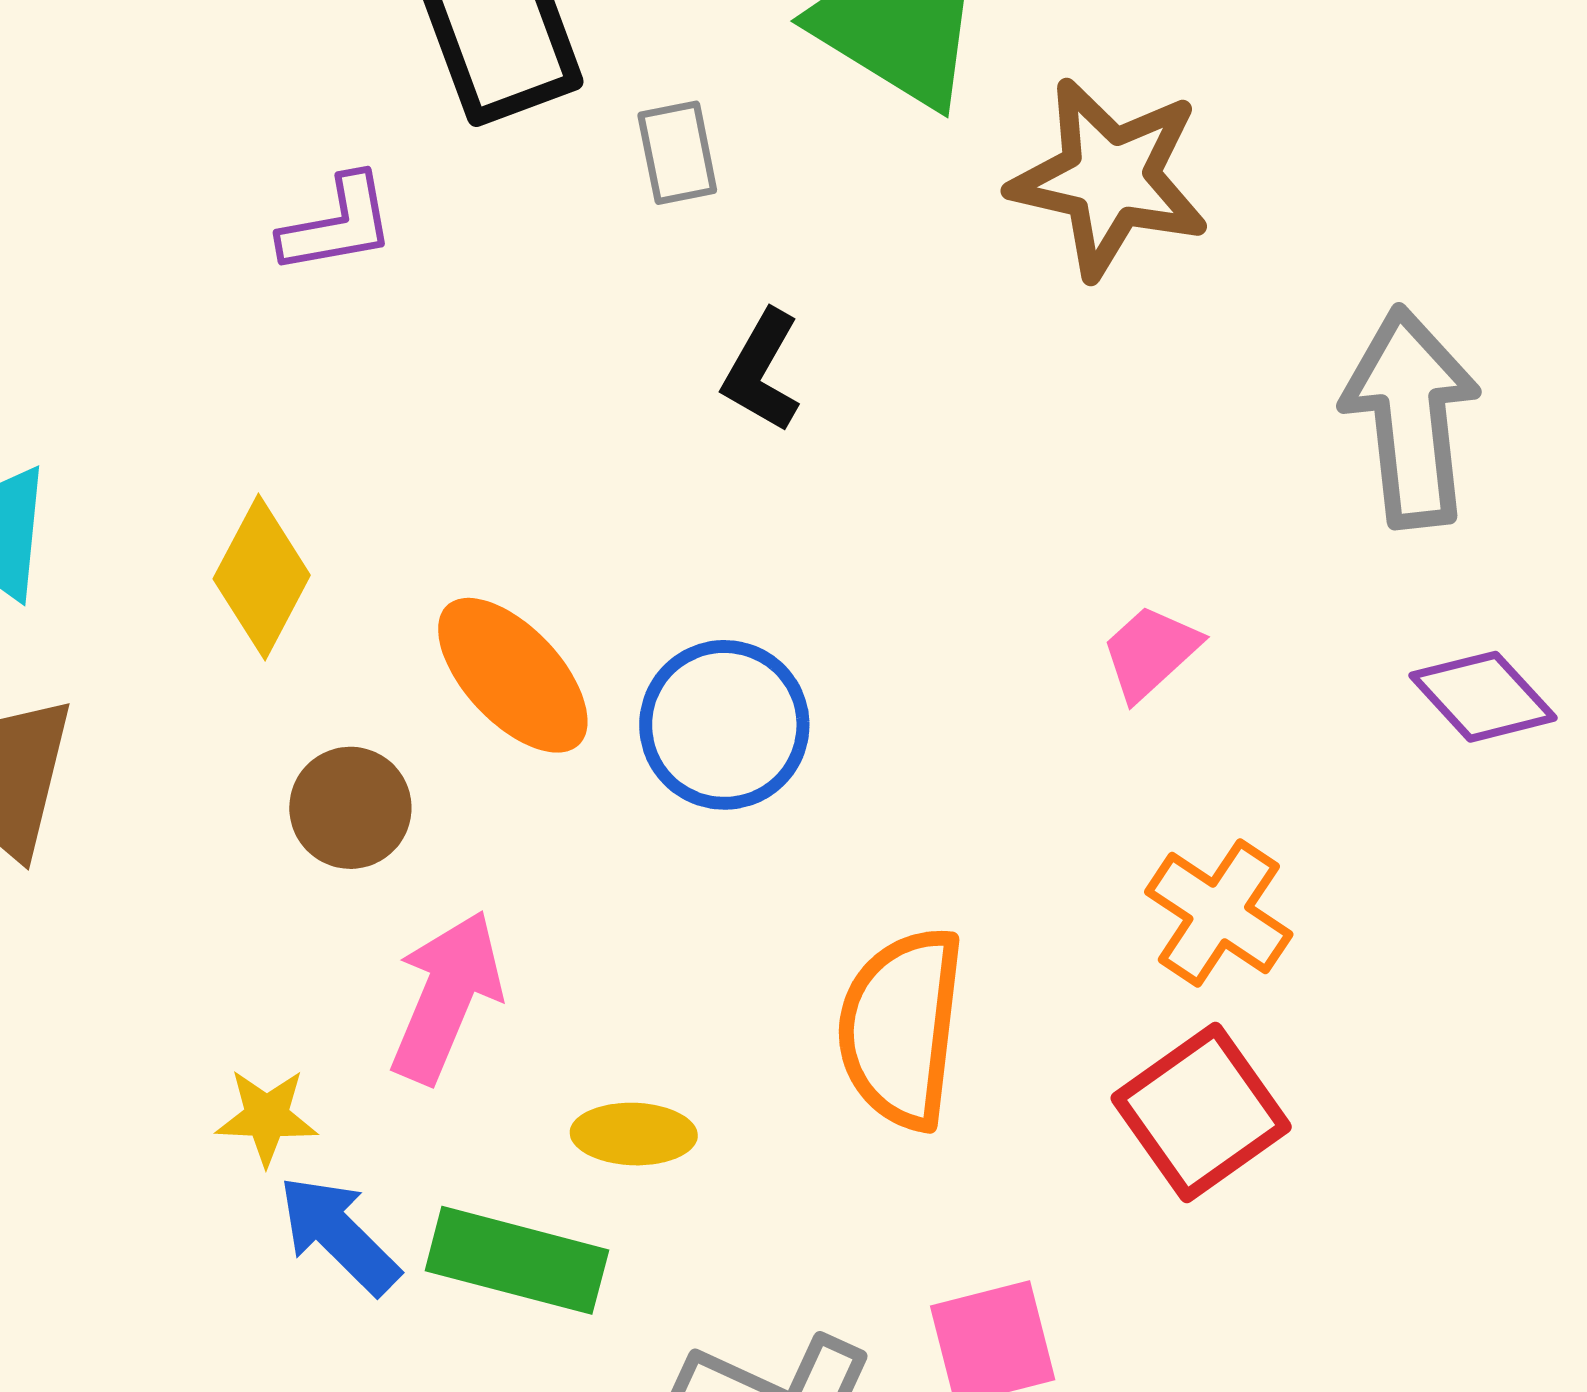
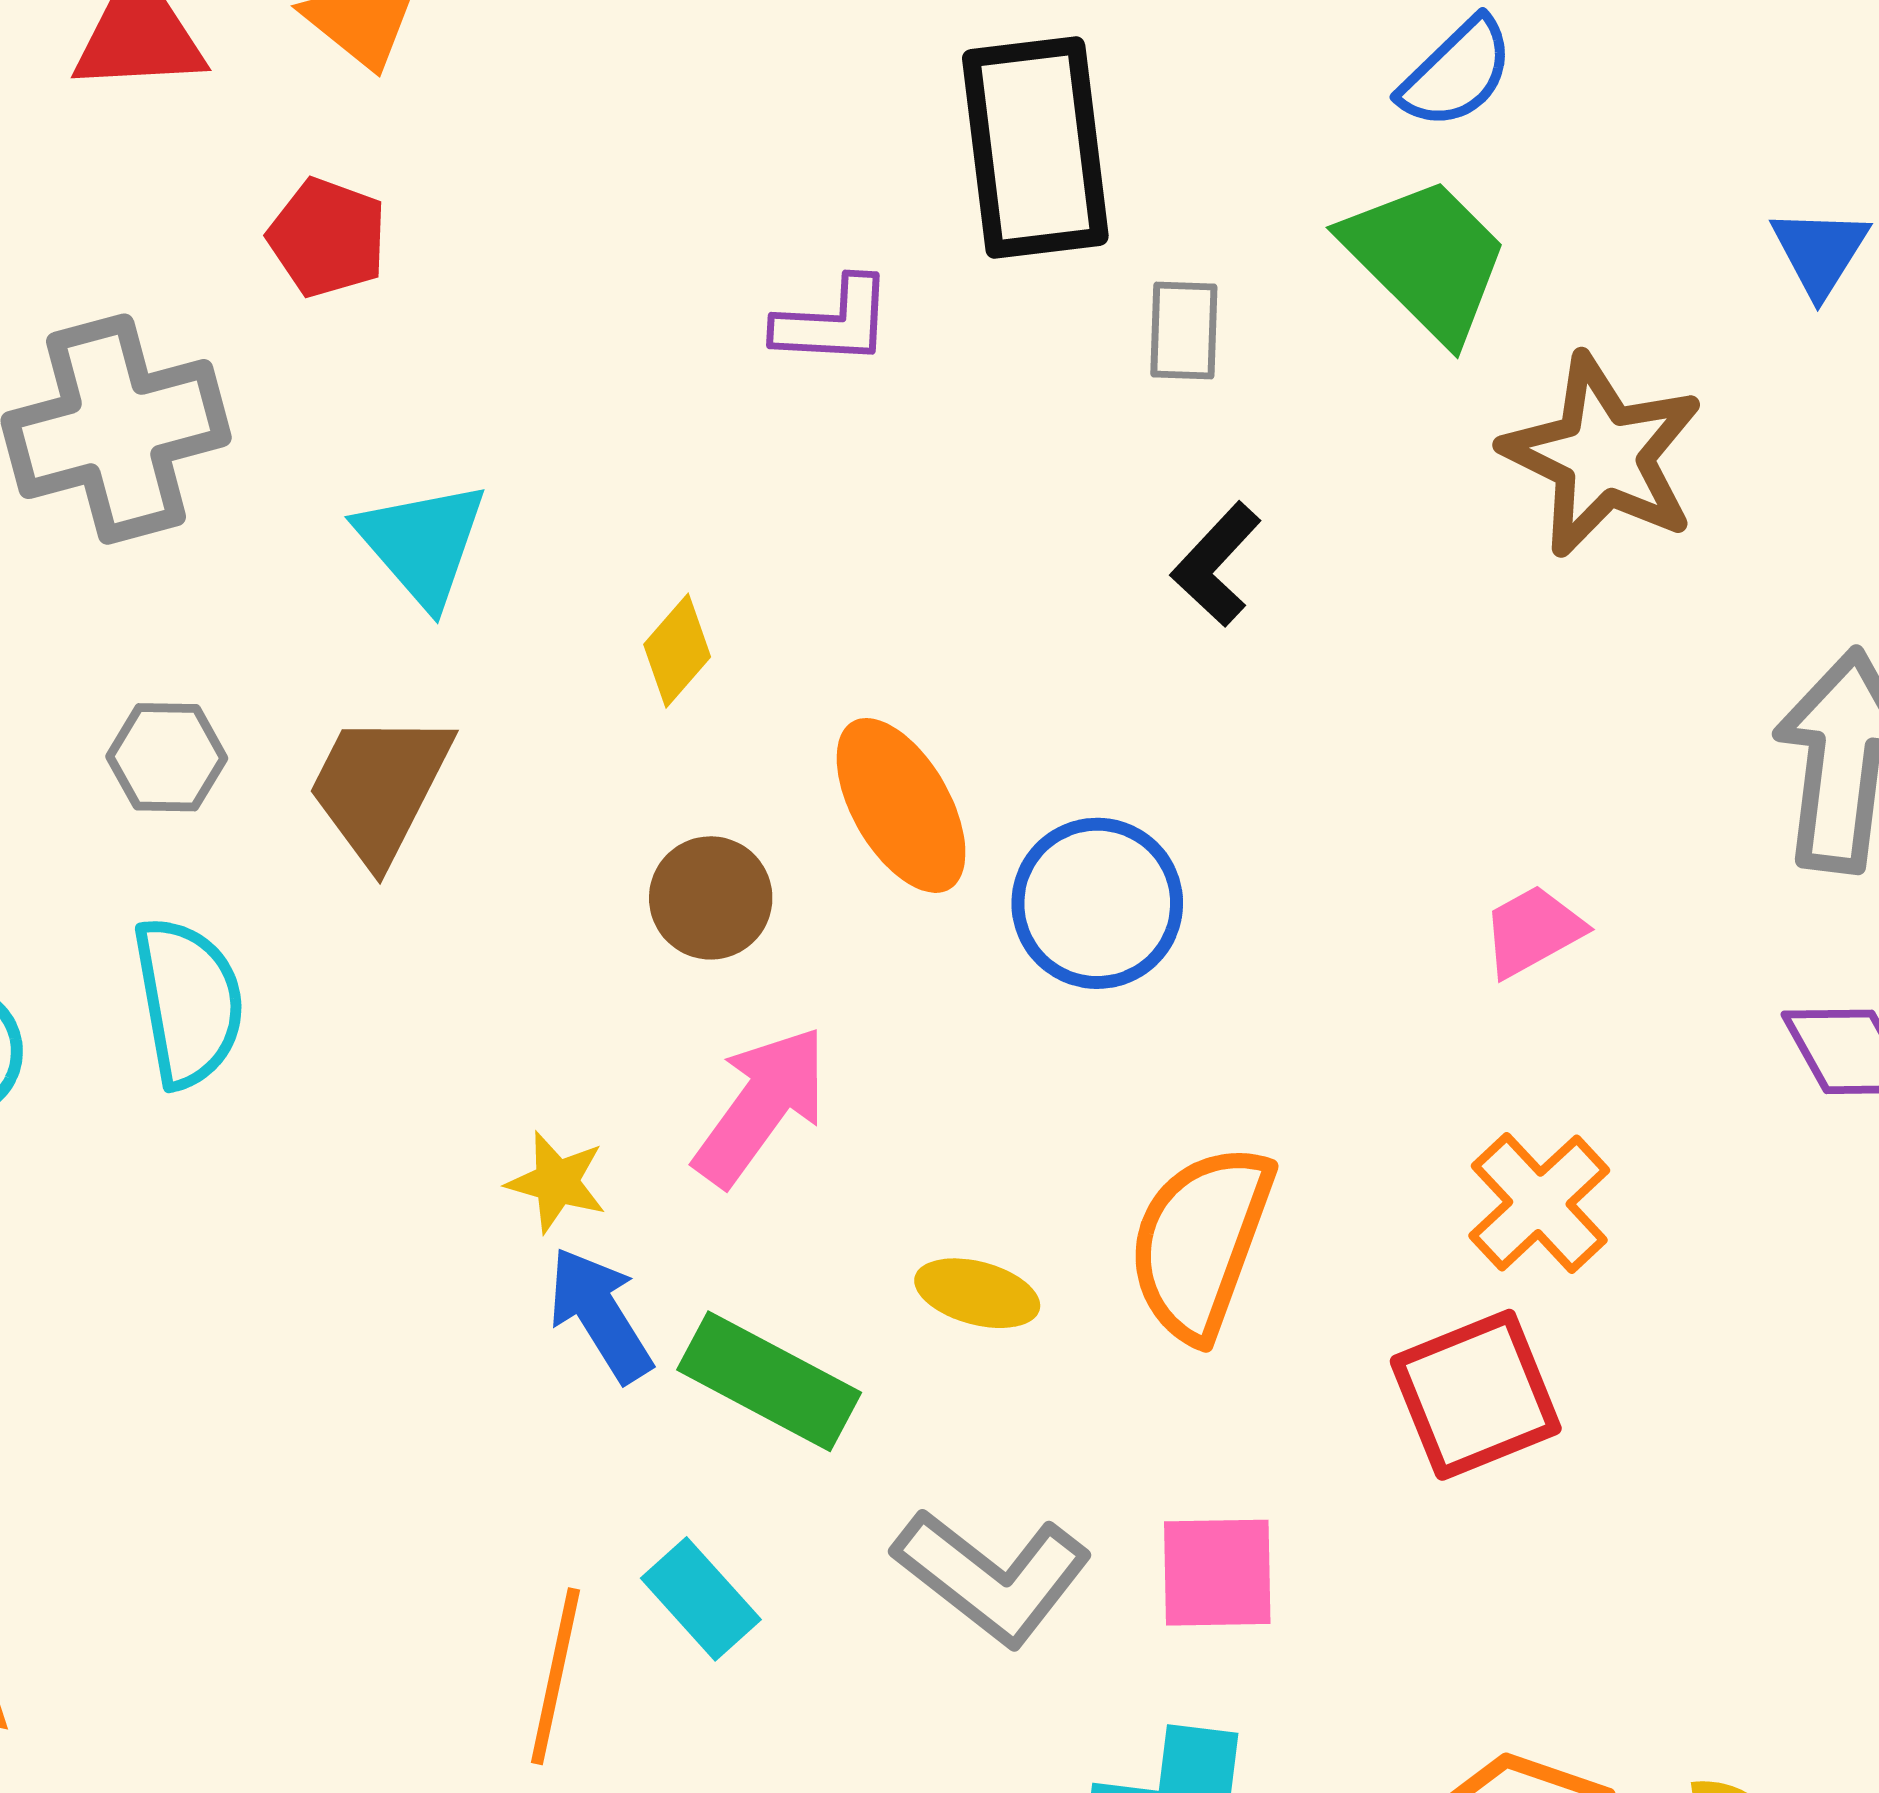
yellow diamond: (262, 577) -> (677, 651), size x0.7
yellow ellipse: (634, 1134) -> (977, 1293), moved

